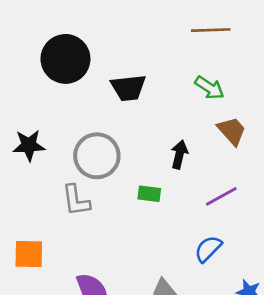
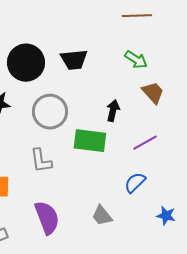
black circle: (65, 59) -> (26, 63), moved
green rectangle: (149, 194) -> (90, 141), size x1.8
gray L-shape: (76, 200) -> (41, 161), moved

